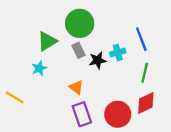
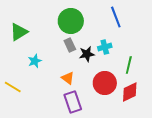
blue line: (141, 39) -> (116, 17), moved
green triangle: (47, 41) -> (19, 32), moved
red circle: (118, 114) -> (105, 83), moved

